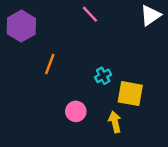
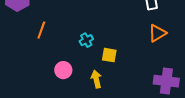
yellow square: (130, 94) -> (109, 55), size x0.7

